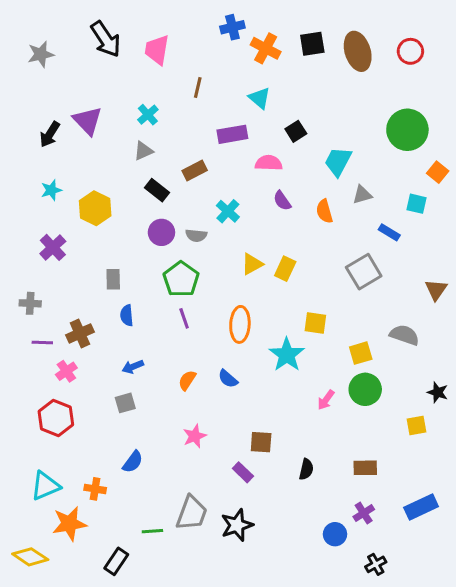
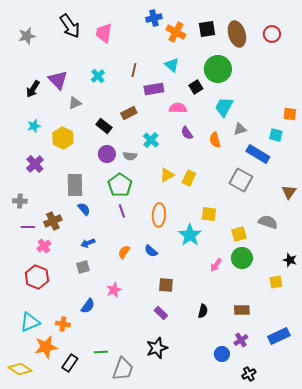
brown line: (198, 88) -> (134, 70), moved
green circle: (407, 130) -> (218, 69), moved
gray triangle: (143, 151) -> (75, 103), moved
orange square: (438, 172) -> (290, 114), turned -32
blue rectangle: (389, 232) -> (258, 154), size x1.6
gray square: (364, 272) -> (241, 180), turned -30
gray rectangle: (113, 279) -> (75, 185), size x1.6
blue semicircle: (127, 315) -> (84, 209), turned 144
pink star: (195, 436) -> (114, 290), moved
brown square: (261, 442) -> (166, 285), moved
gray trapezoid: (192, 513) -> (123, 369), moved
black rectangle: (116, 561) -> (70, 363), moved

